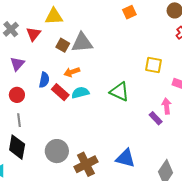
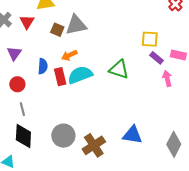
red rectangle: (60, 92) -> (60, 77), turned 42
cyan semicircle: (80, 93) -> (80, 75), size x1.4
purple rectangle: (156, 118) -> (156, 58), moved

